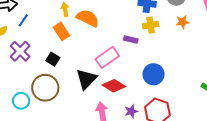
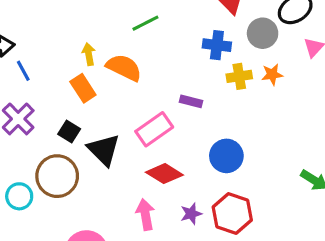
blue line: (23, 20) -> (23, 71), turned -64
yellow cross: (151, 25) -> (239, 76), moved
black triangle: (86, 79) -> (104, 150), moved, turned -30

